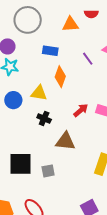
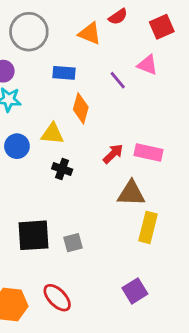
red semicircle: (91, 14) -> (118, 17), turned -32
orange triangle: (70, 24) -> (90, 33), turned 30
brown triangle: (65, 141) -> (131, 193), moved

